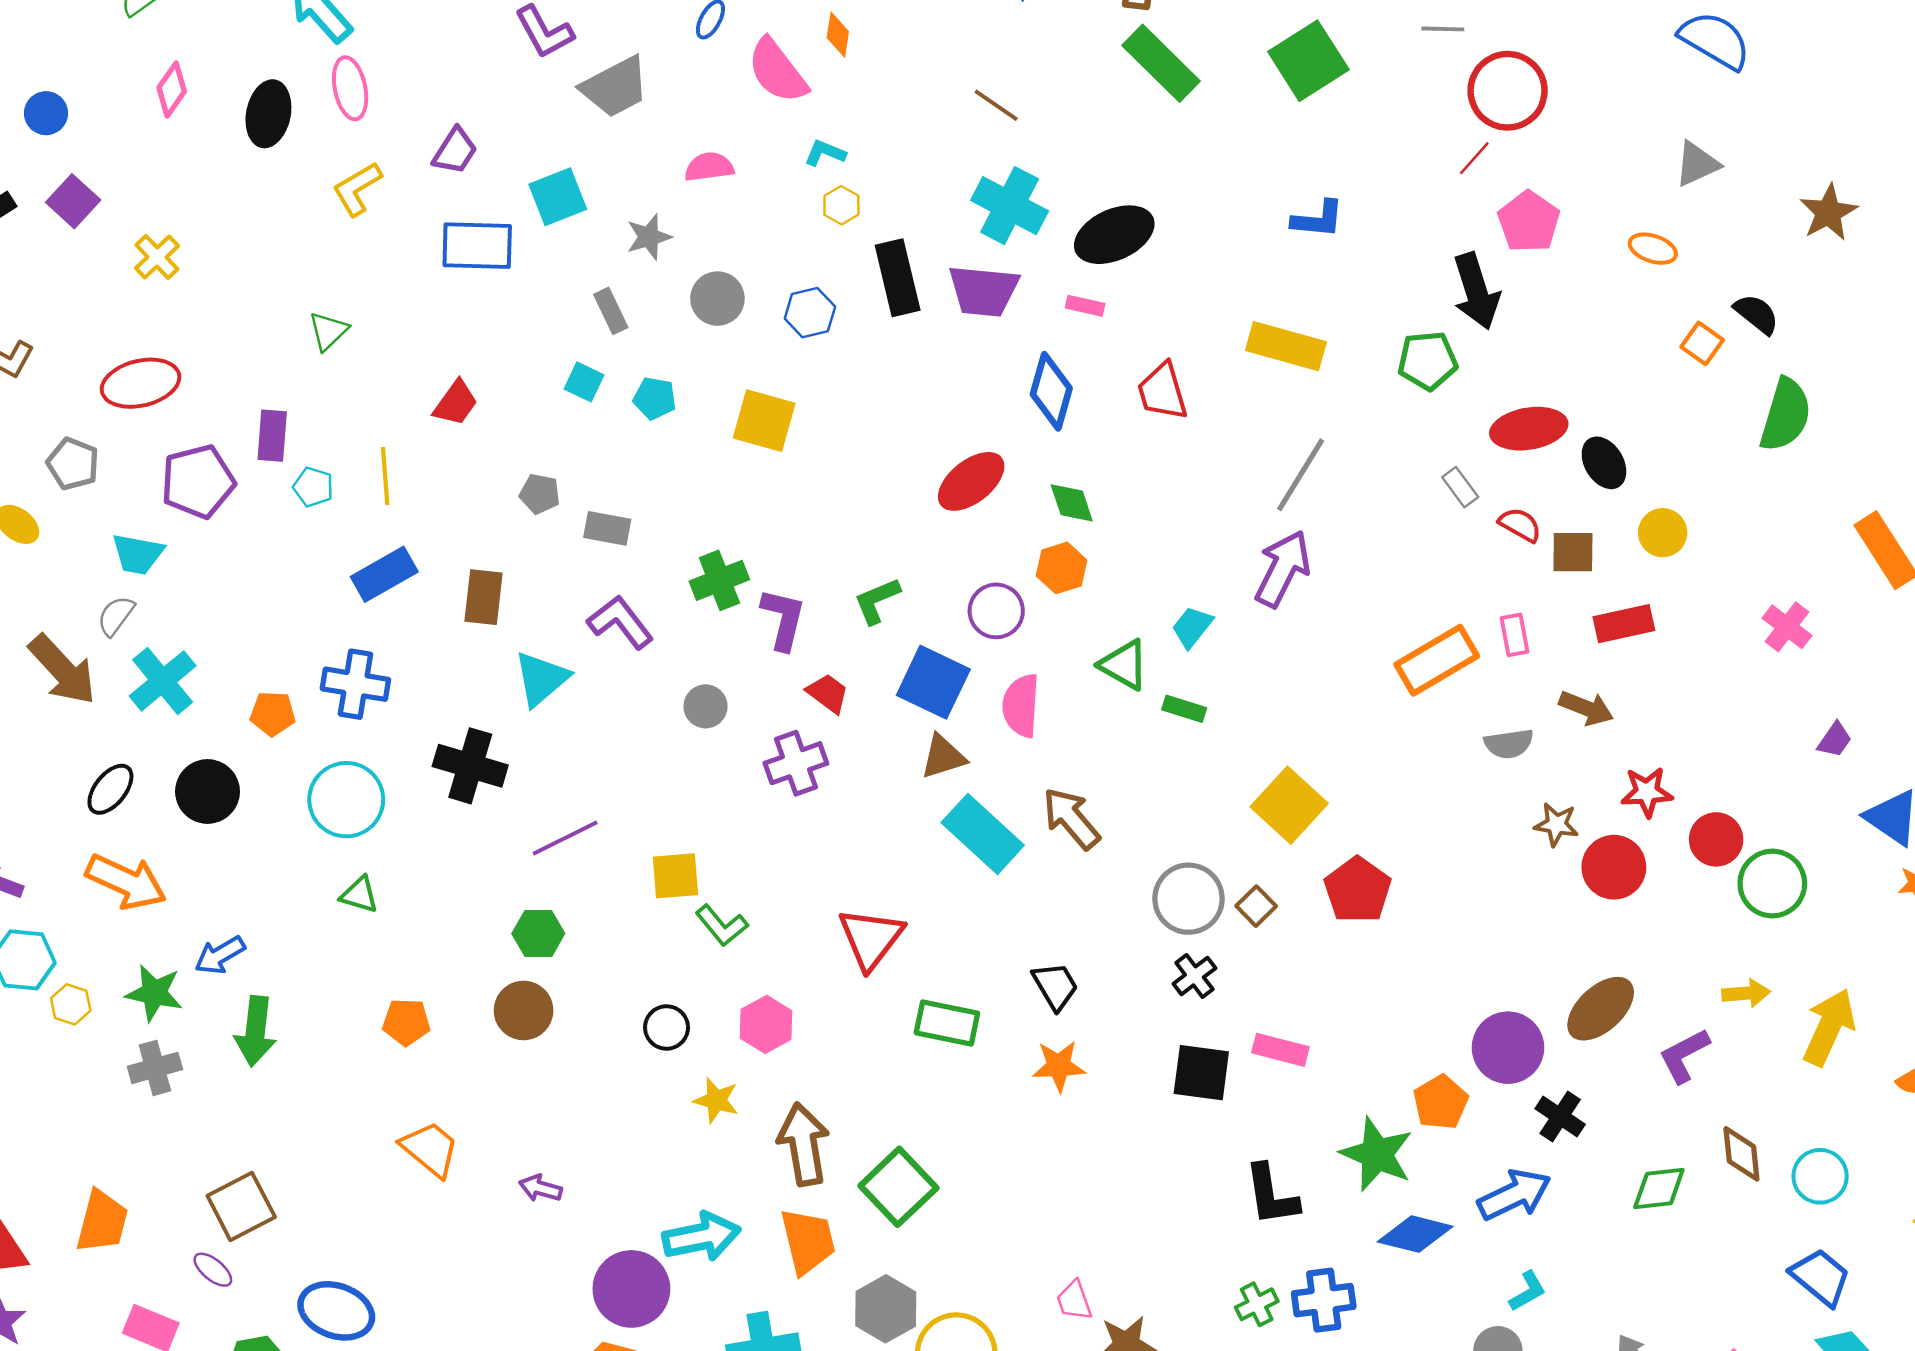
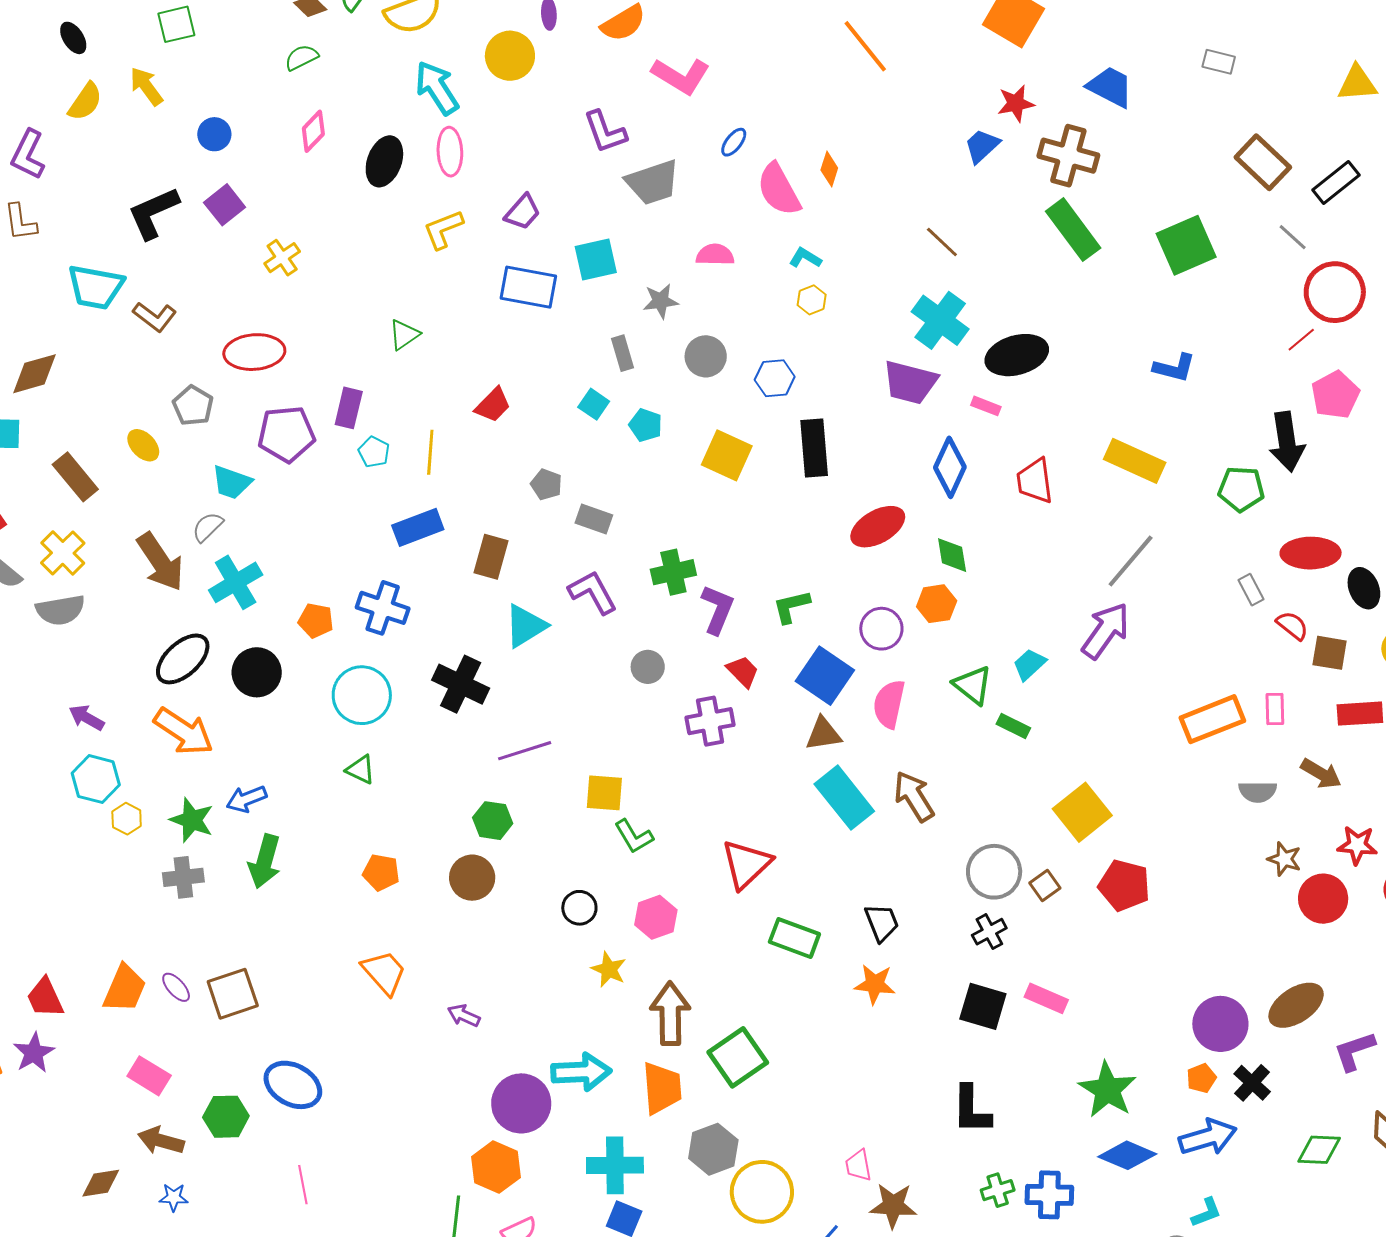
gray line: (1443, 29) -> (1293, 237), turned 32
black rectangle: (898, 278) -> (814, 448), moved
black ellipse: (110, 789) -> (183, 659), size x1.4
red pentagon: (1358, 890) -> (1124, 885), turned -30
orange pentagon: (1441, 1102) -> (1201, 1078), moved, size x0.7
black L-shape: (1271, 1195) -> (971, 1110), moved
purple ellipse: (213, 1270) -> (176, 987), moved

